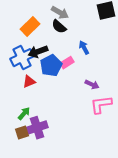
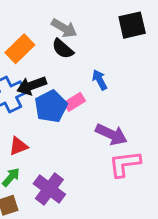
red triangle: (29, 82) -> (18, 146), moved
purple arrow: (92, 85) -> (111, 134), size x1.5
purple cross: (37, 128) -> (49, 189), moved, turned -35

